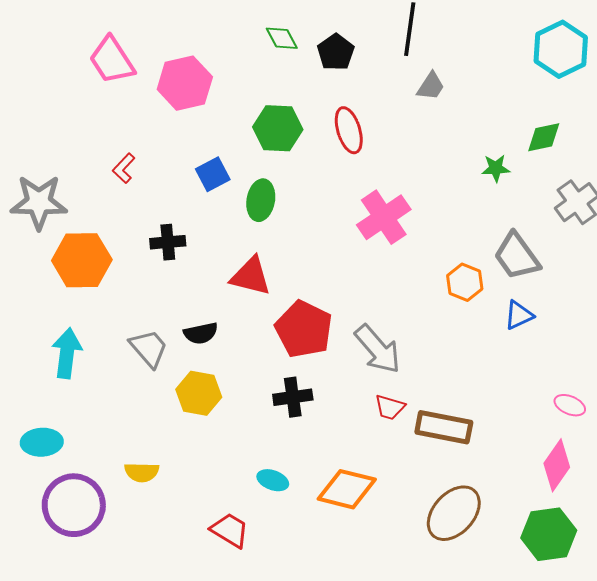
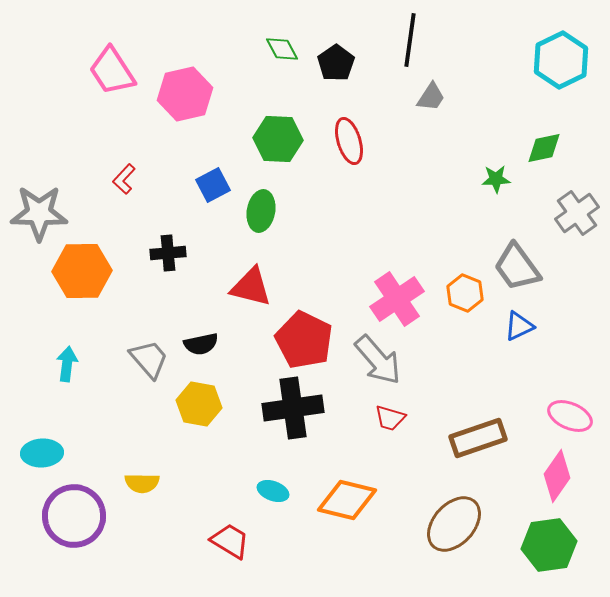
pink cross: (384, 217) -> (397, 299), moved
cyan arrow: (67, 353) -> (67, 364), size x0.7
black cross: (293, 397) -> (293, 408), size x1.5
pink ellipse: (570, 405) -> (570, 416), size x1.4
brown rectangle: (444, 427) -> (478, 438), moved, turned -30

